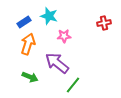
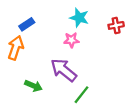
cyan star: (49, 16) -> (79, 18), moved
orange arrow: (28, 44) -> (16, 48), moved

